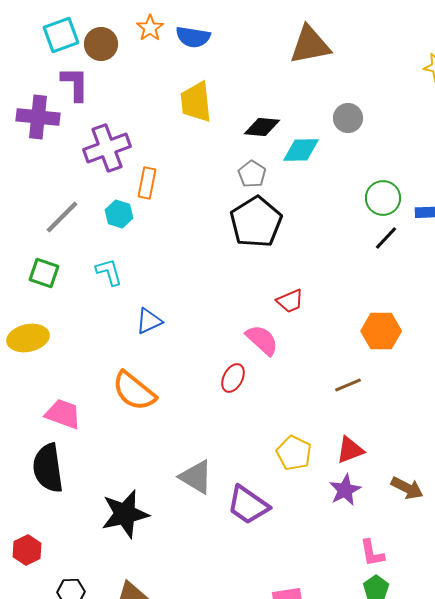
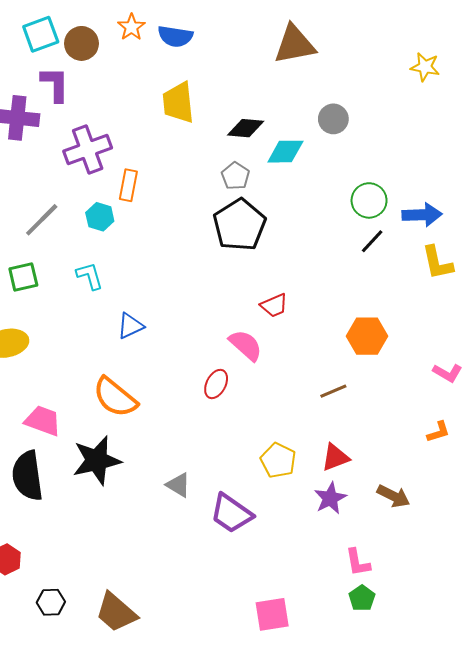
green square: (44, 273) -> (23, 277), turned -32
gray triangle: (196, 477) -> (178, 485), size x0.7
black star: (125, 514) -> (97, 460), moved

